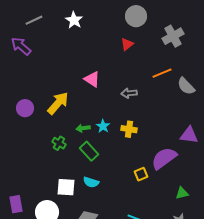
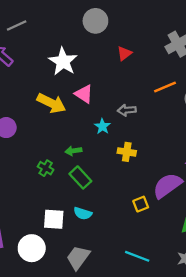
gray circle: (136, 16) -> (95, 21), moved
white star: (74, 20) -> (63, 61), moved, size x1.4
yellow arrow: (58, 103) -> (51, 103), moved, turned 75
cyan star: (103, 126) -> (102, 126), moved

